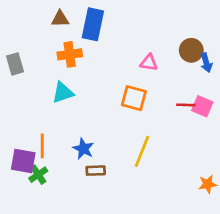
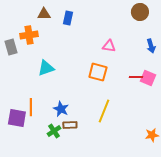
blue rectangle: (93, 24) -> (68, 18), size x0.6
brown circle: (191, 50) -> (140, 12), moved
orange cross: (70, 54) -> (29, 35), moved
green cross: (38, 175) -> (54, 131), moved

